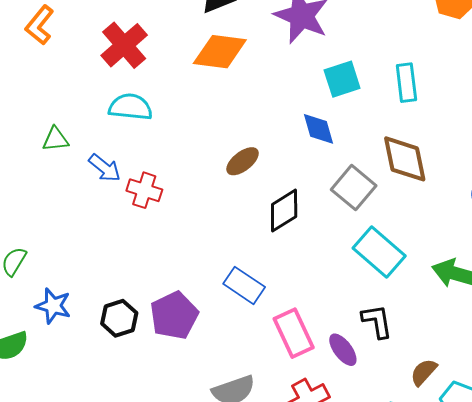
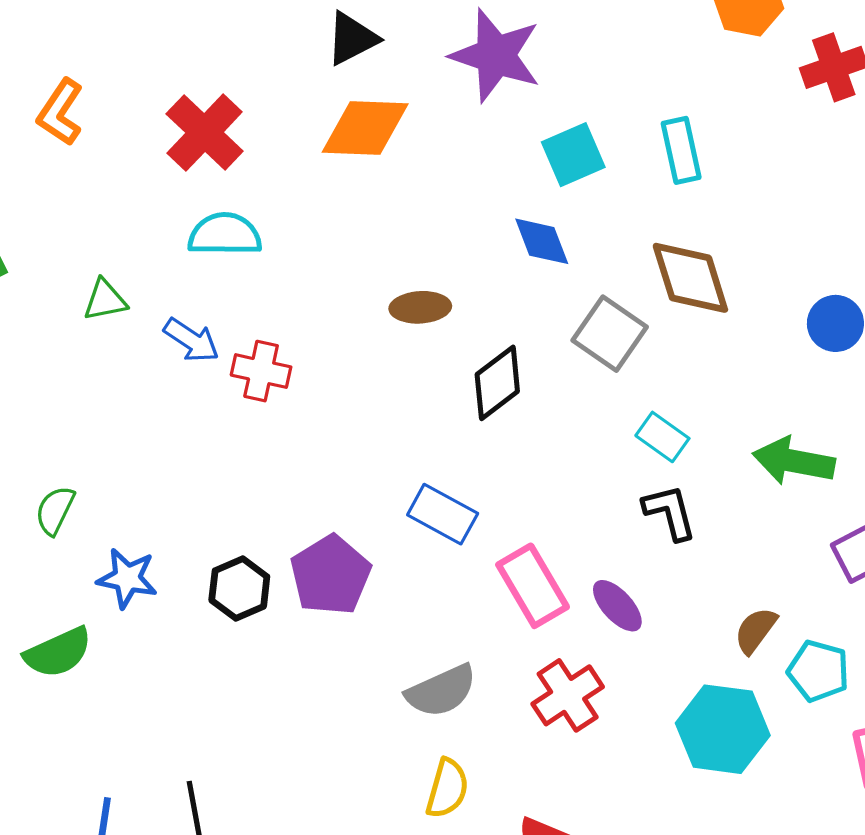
brown ellipse: (243, 161) -> (420, 307), turned 40
cyan rectangle: (379, 252) -> (662, 437), size x0.6
black L-shape: (377, 321) -> (670, 512), moved

